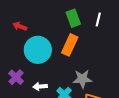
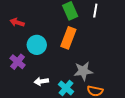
cyan circle: (38, 50) -> (37, 45), size x0.7
purple cross: (16, 77) -> (18, 62), moved

